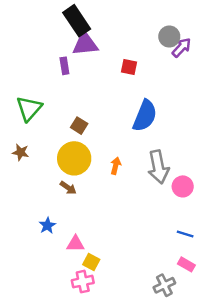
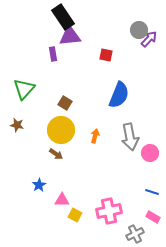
pink cross: (83, 282) -> (109, 211), moved, size x1.4

